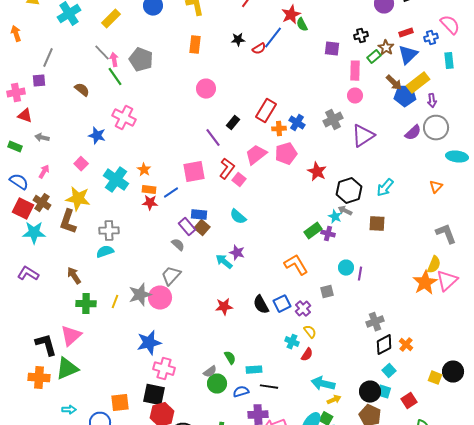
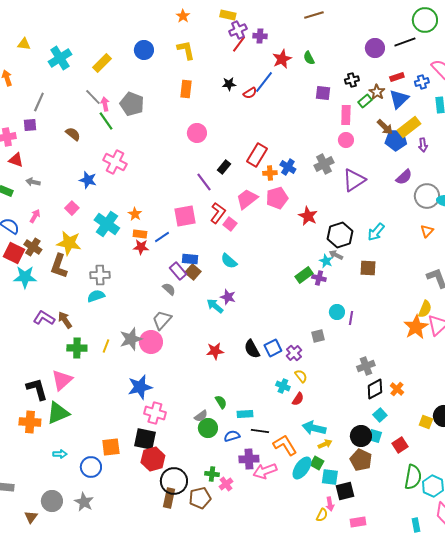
green semicircle: (302, 25) -> (309, 58), moved
gray circle: (436, 128) -> (427, 196), moved
orange L-shape: (296, 265) -> (285, 445), moved
purple L-shape: (28, 274) -> (44, 318), moved

